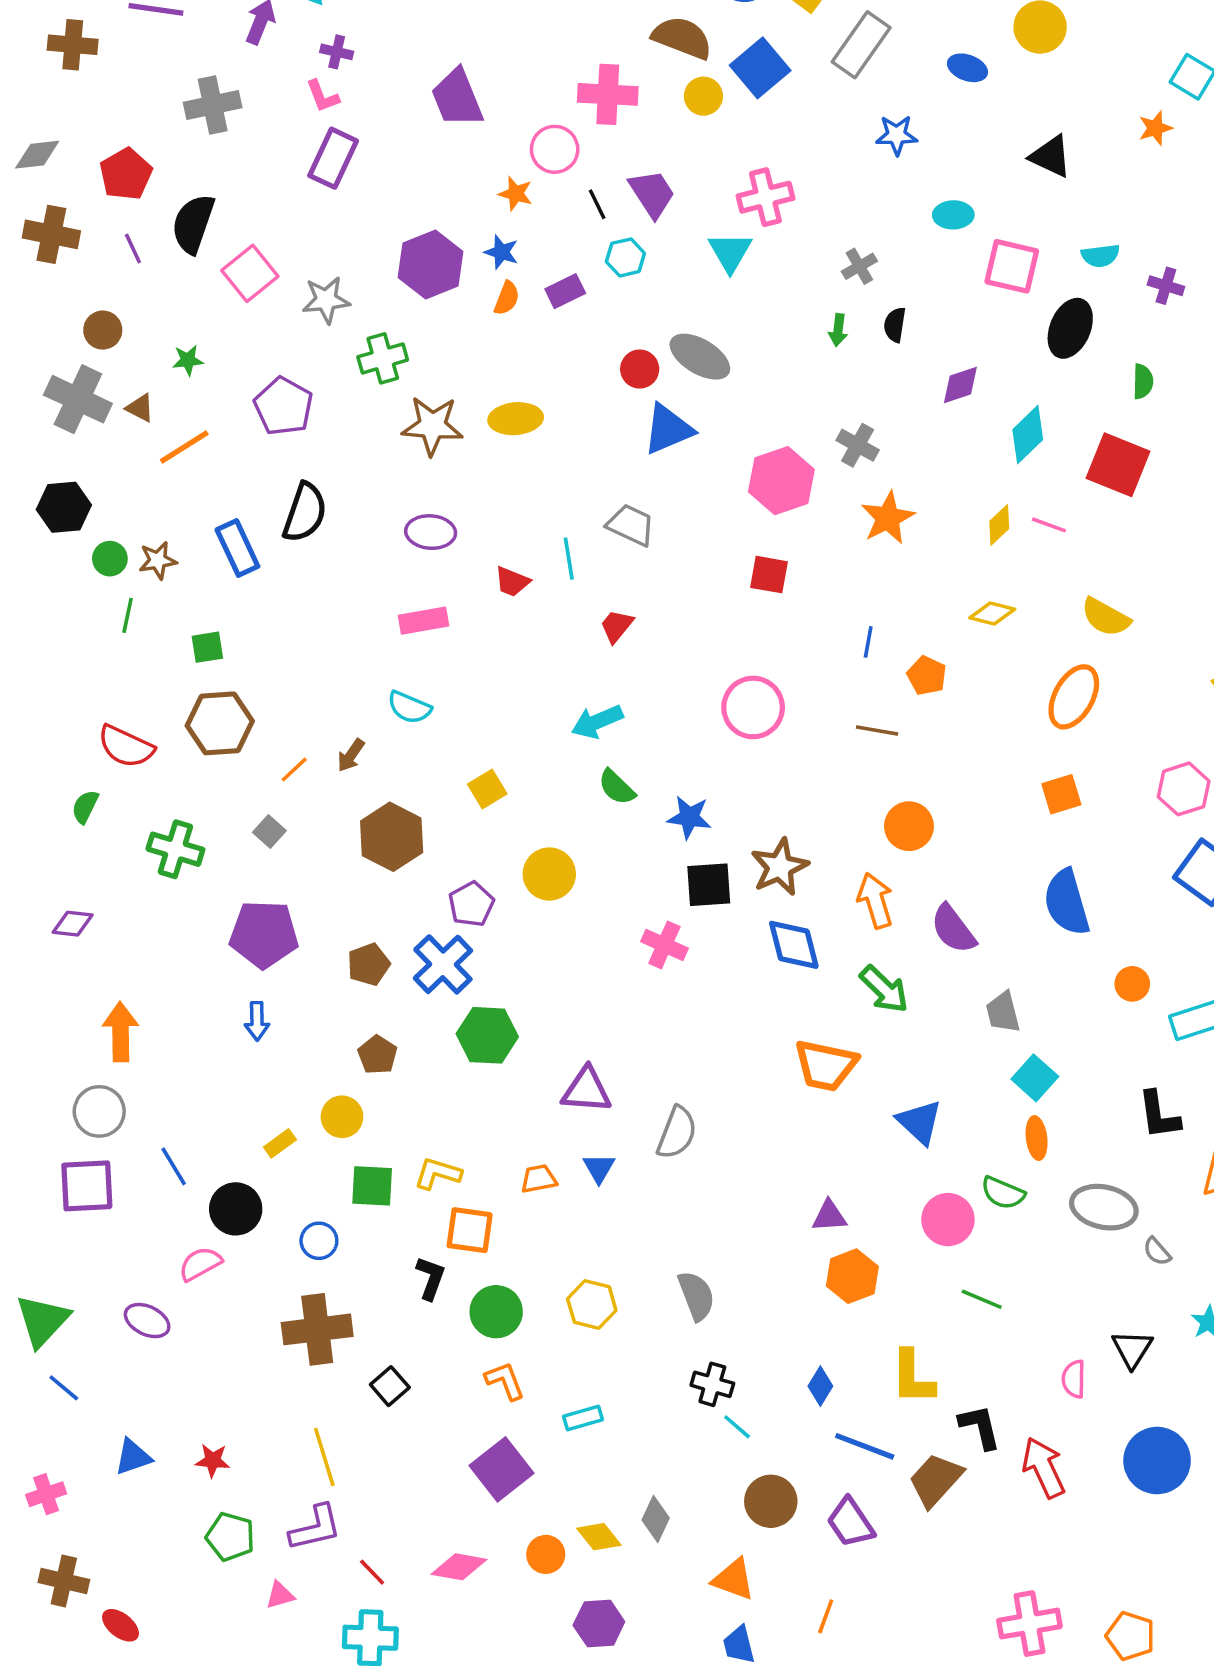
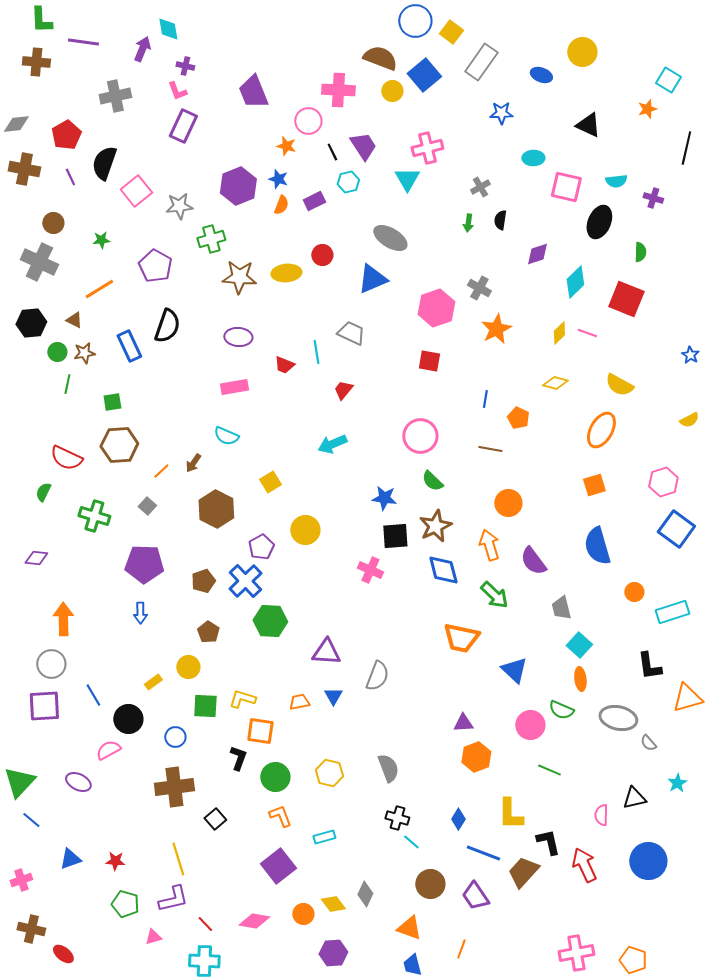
red circle: (640, 369) -> (322, 255), moved
brown triangle: (140, 408) -> (74, 320), moved
green semicircle: (617, 787) -> (432, 481), moved
black triangle: (1132, 1349) -> (634, 798), turned 45

